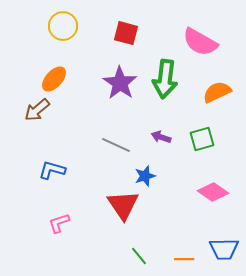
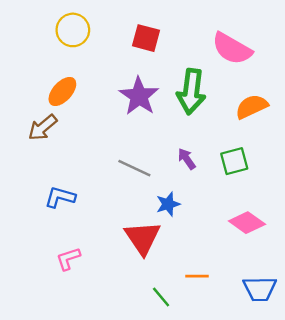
purple arrow: (161, 137) -> (187, 159), turned 36
orange line: (184, 259) -> (197, 276), moved

